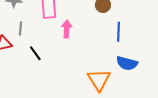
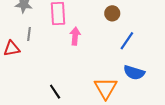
blue line: (119, 32) -> (127, 41), turned 30
black line: (35, 53) -> (55, 92), moved

